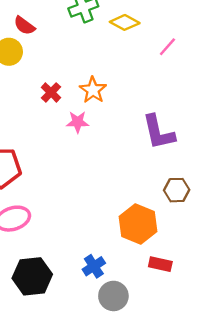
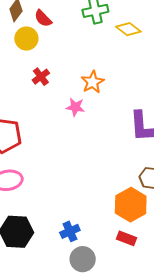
red cross: (51, 92) -> (41, 77), moved
orange hexagon: (138, 224) -> (131, 205), moved

